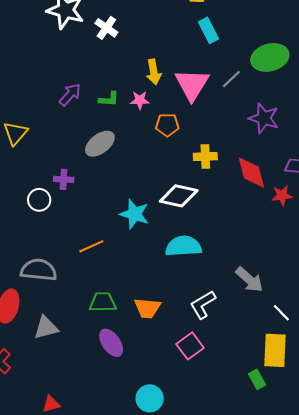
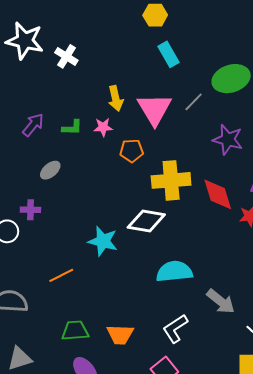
gray ellipse: (100, 144) -> (50, 170), moved, size x0.7
yellow cross: (205, 156) -> (171, 180), size x1.6
cyan semicircle: (183, 246) -> (174, 272), moved

